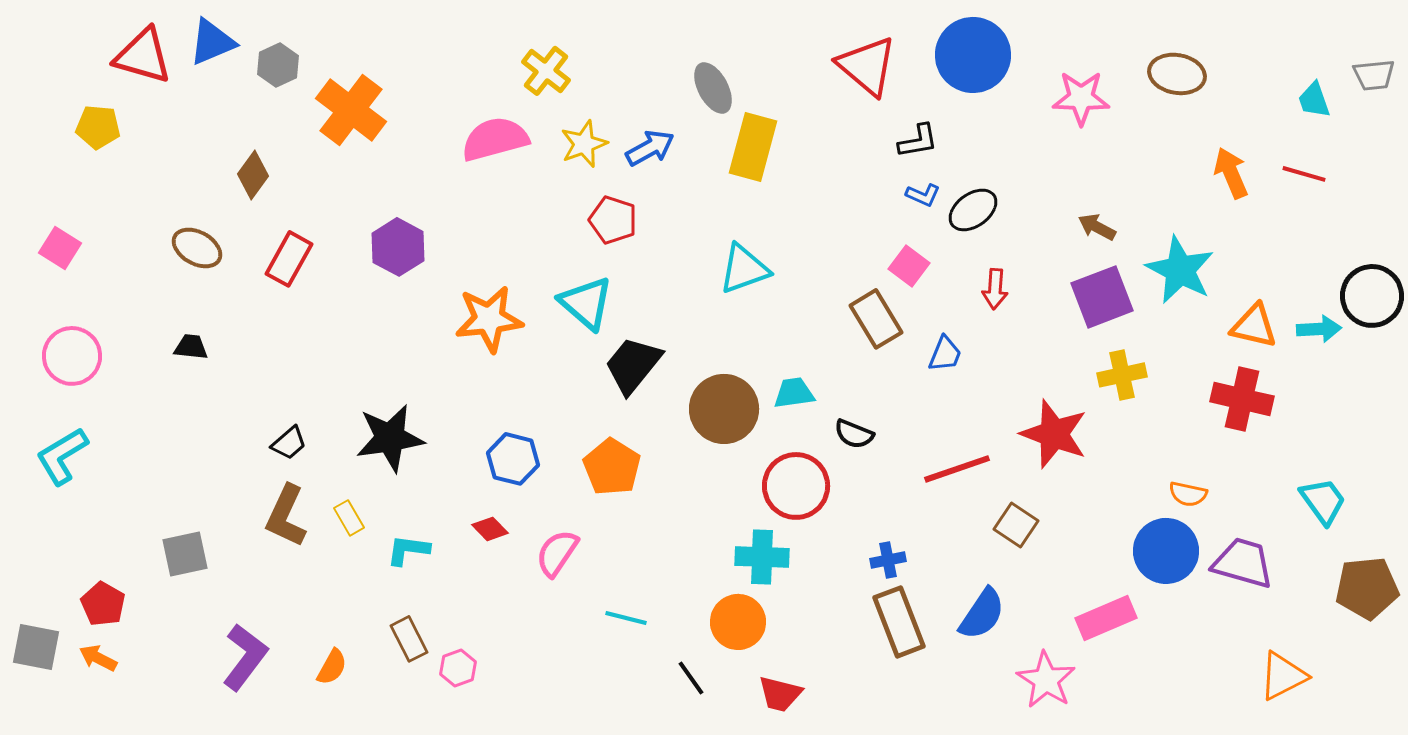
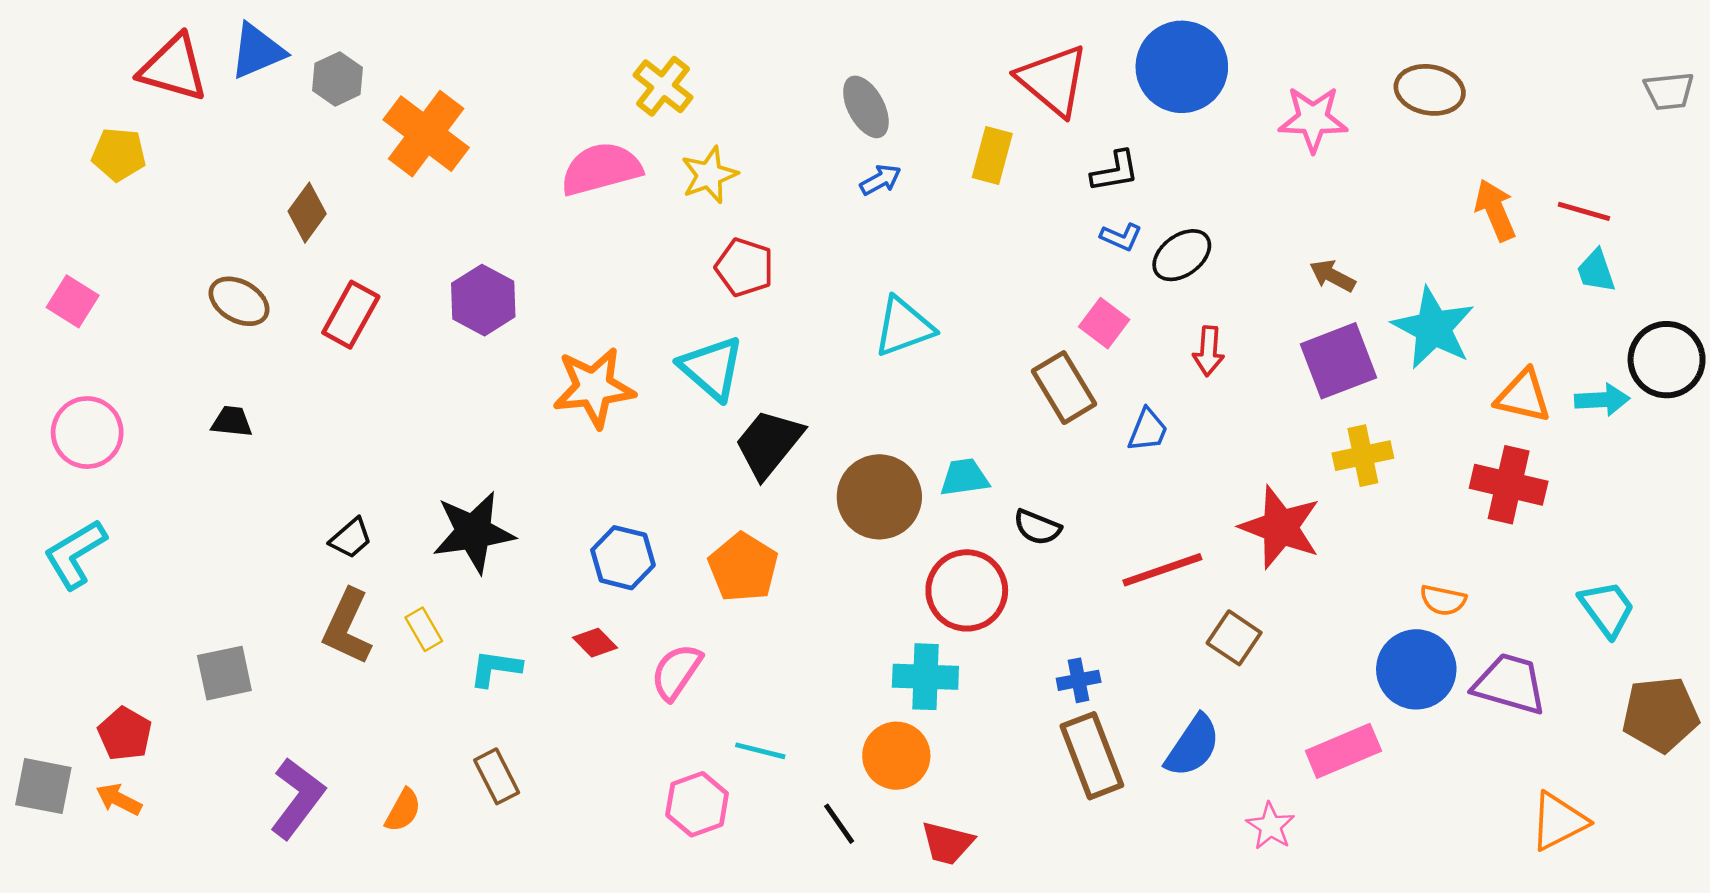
cyan trapezoid: (1314, 100) -> (1596, 271), moved
yellow rectangle: (753, 147) -> (992, 156), moved, size x0.7
blue arrow: (650, 148) -> (881, 180), moved, size x0.7
pink hexagon: (458, 668) -> (697, 804), moved, size x1.4
pink star: (1046, 680) -> (1270, 826), size x0.7

